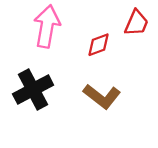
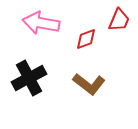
pink arrow: (47, 26) -> (41, 23), turned -90

